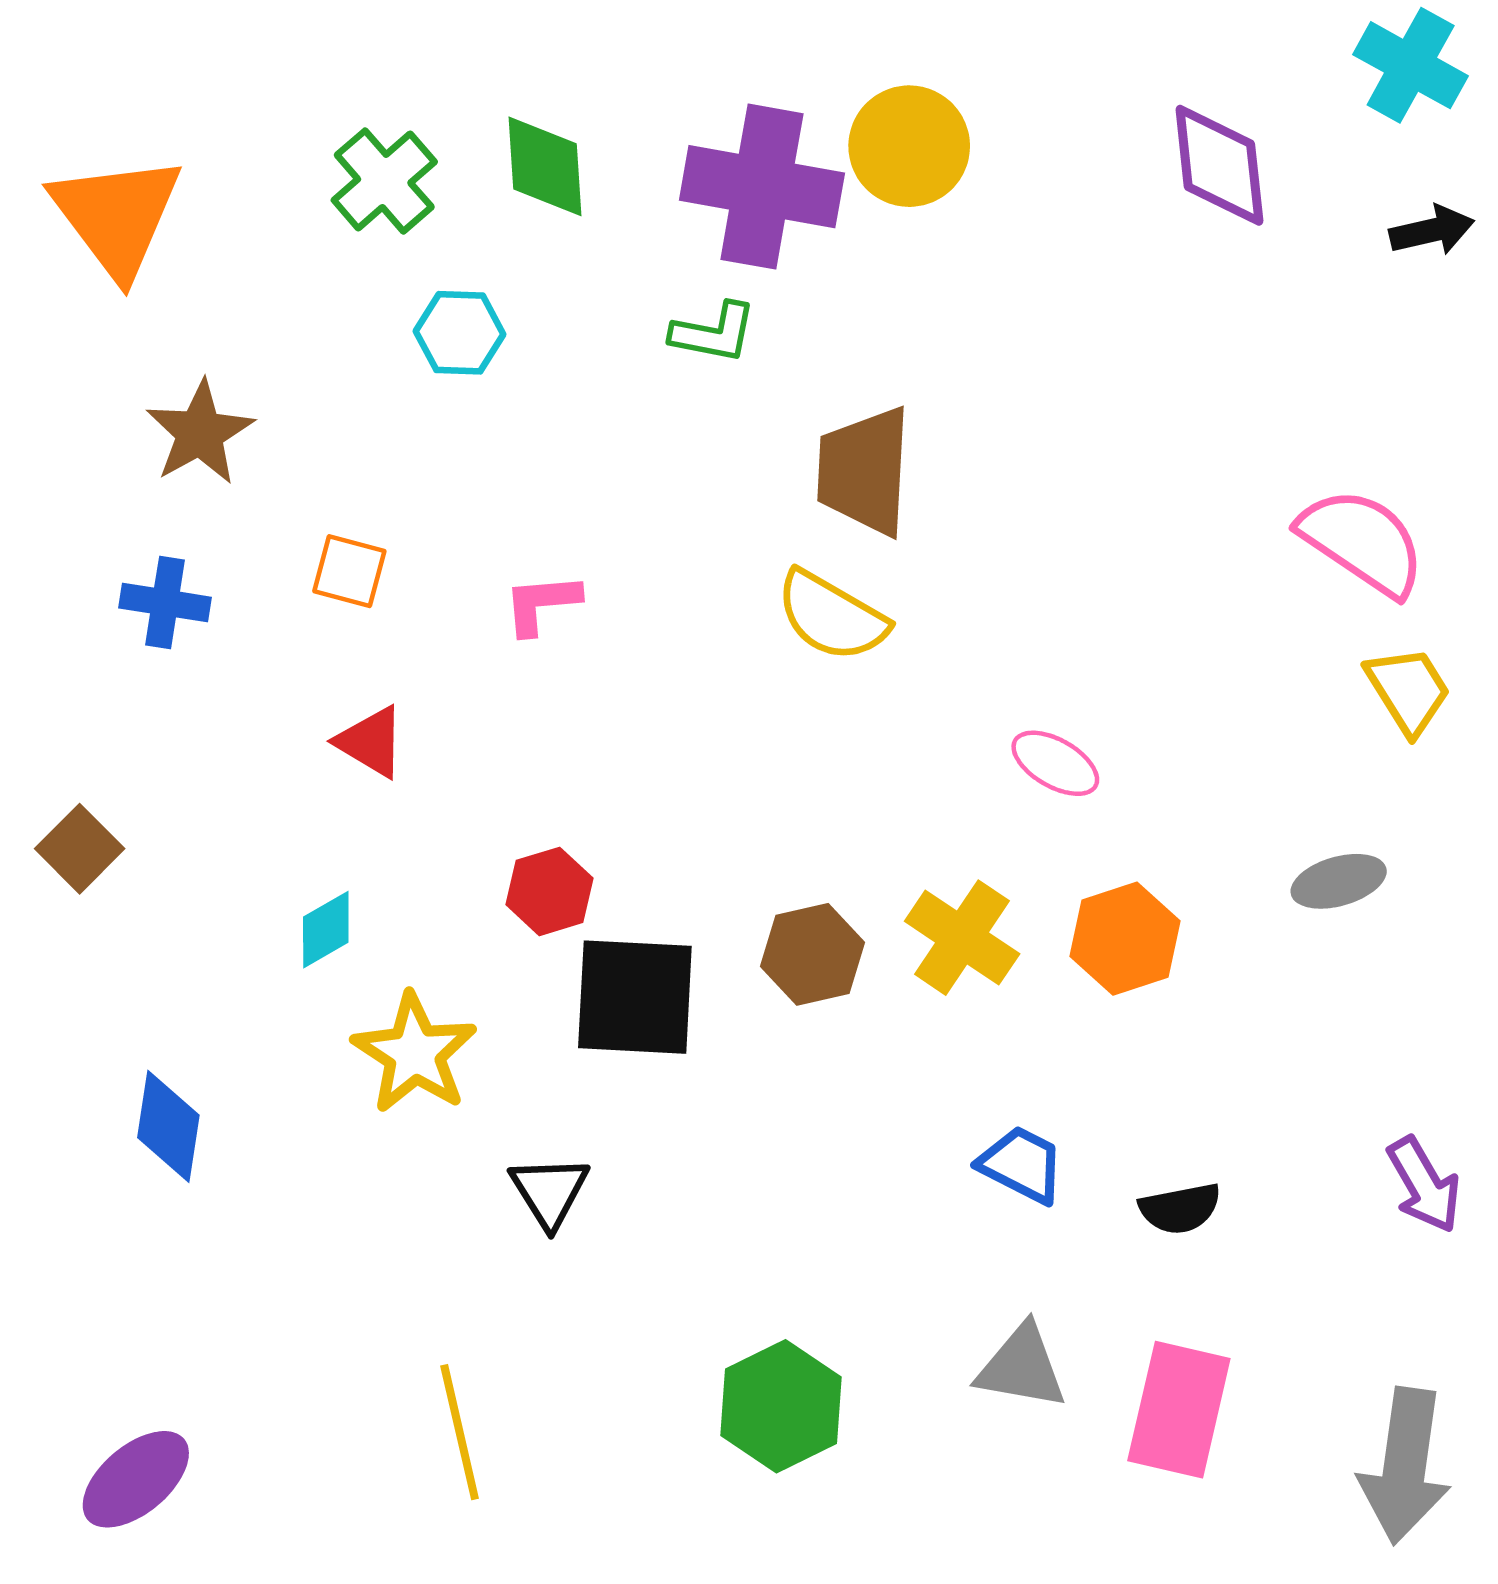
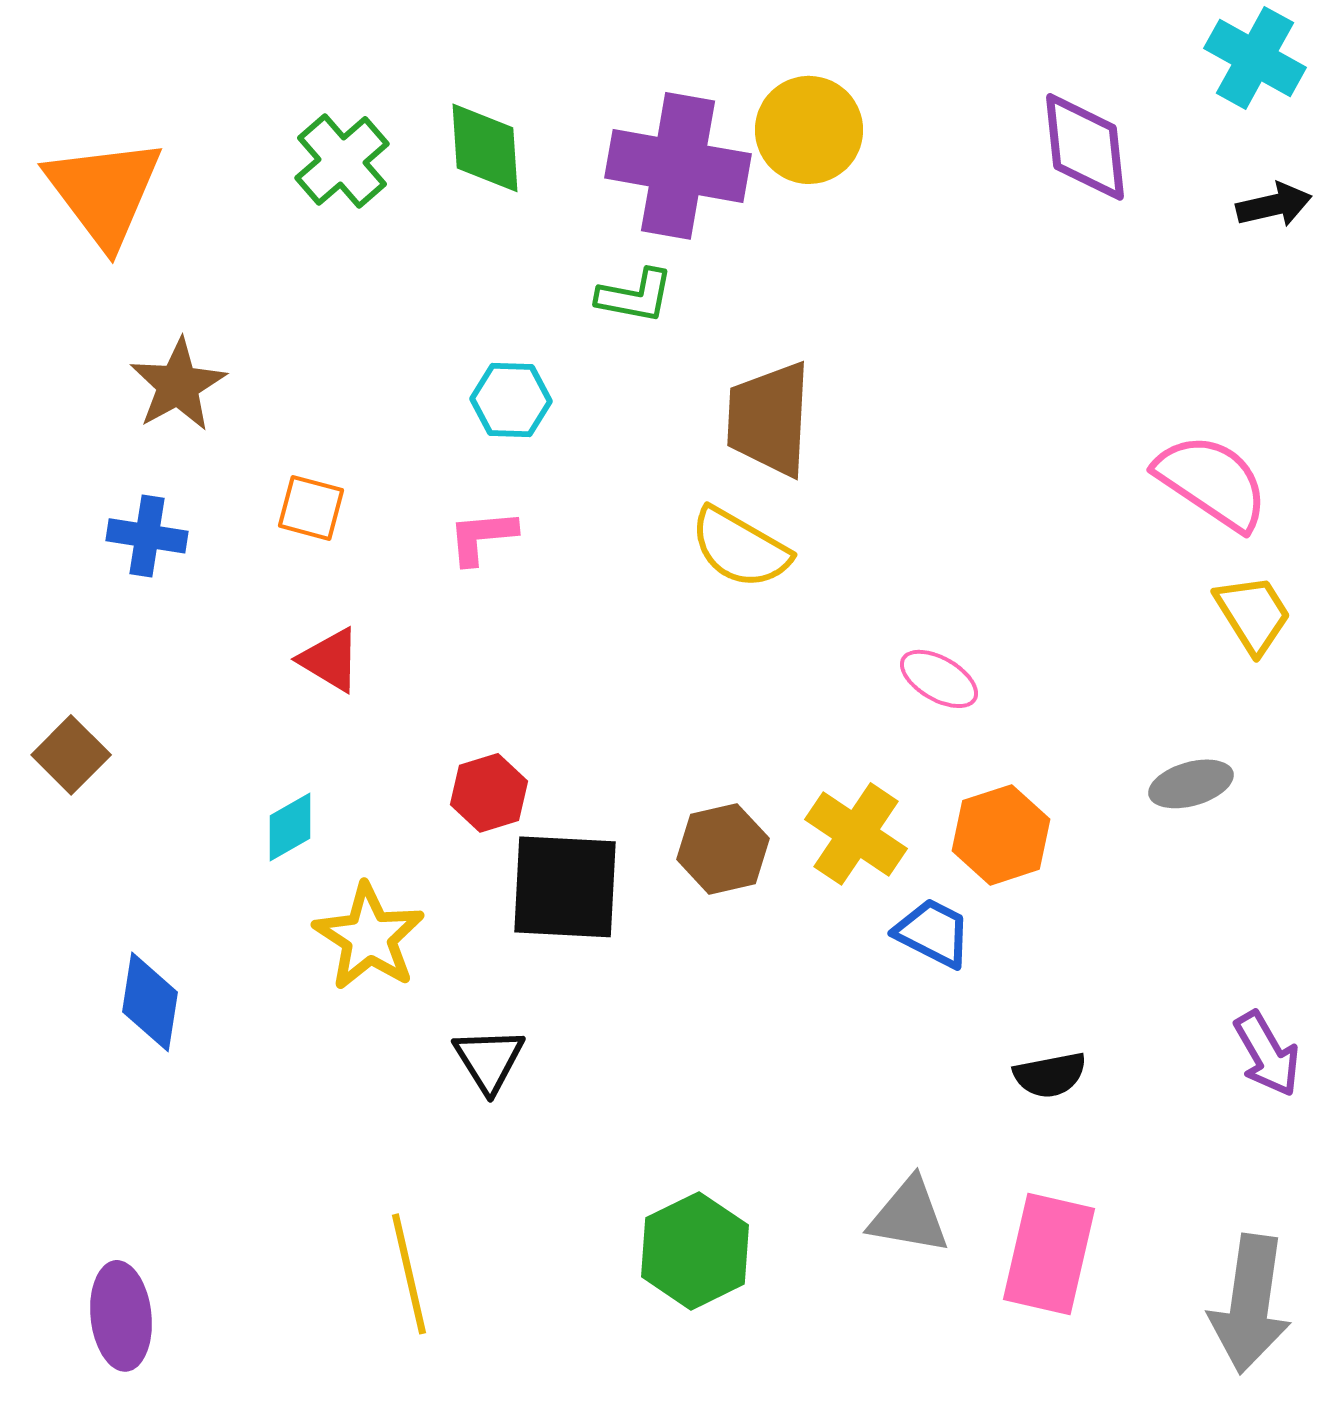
cyan hexagon: (460, 333) -> (511, 400), moved
blue trapezoid: (1022, 1165) -> (933, 933), moved
purple ellipse: (136, 1479) -> (121, 1316), turned -56

